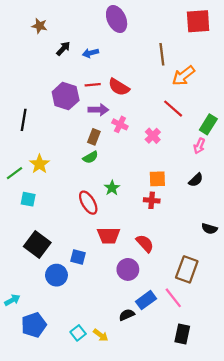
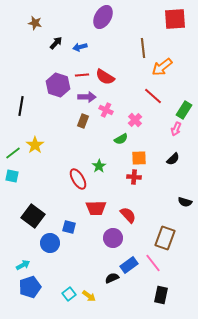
purple ellipse: (117, 19) -> (103, 17), turned 55
green semicircle: (90, 157) -> (121, 139), moved
cyan square: (28, 199) -> (12, 176), moved
cyan arrow: (12, 300) -> (23, 265), moved

